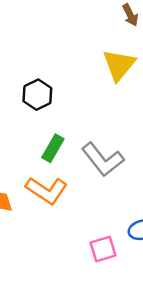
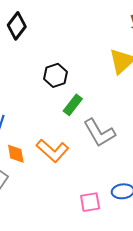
green rectangle: (53, 148) -> (73, 105), moved

